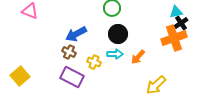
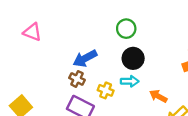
orange arrow: (138, 57) -> (158, 96), moved, turned 77

